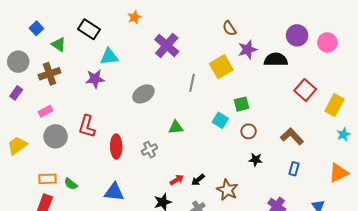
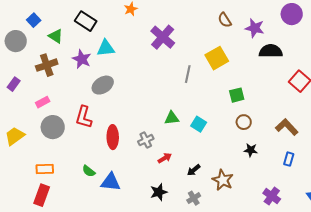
purple circle: (297, 35) -> (292, 14), moved
purple star: (248, 50) -> (255, 28), moved, turned 30
gray circle: (18, 62) -> (16, 41), moved
purple star: (95, 79) -> (82, 59), moved, turned 30
gray ellipse: (143, 94) -> (103, 85), moved
cyan square: (220, 120) -> (199, 124), moved
red arrow: (177, 180) -> (165, 158), moved
green semicircle: (71, 184) -> (89, 171), moved

